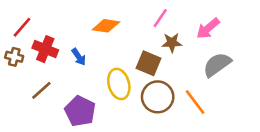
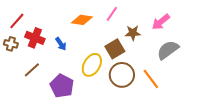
pink line: (160, 18) -> (112, 14), moved
brown square: (149, 63) -> (115, 49), turned 36
yellow ellipse: (119, 84) -> (92, 65), turned 45

